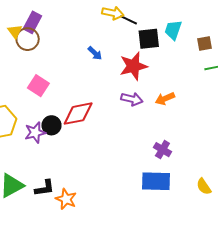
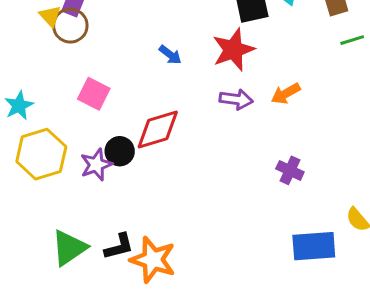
blue arrow: (95, 53) -> (170, 55), moved
blue rectangle: (156, 181) -> (314, 246), moved
orange star: (66, 199) -> (153, 260), size x1.4

